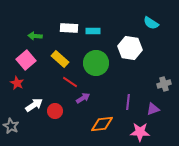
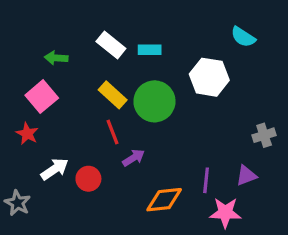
white rectangle: (69, 28) -> (111, 45), turned 36
yellow rectangle: (60, 59) -> (113, 95), moved
red line: (70, 82) -> (113, 132), turned 35
purple line: (128, 102) -> (206, 180), moved

